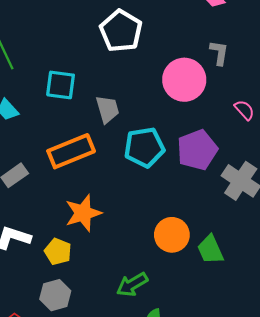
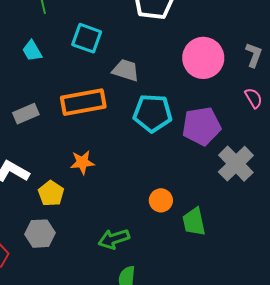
gray L-shape: (219, 53) -> (254, 55), moved
gray trapezoid: (107, 109) -> (126, 70), turned -68
orange star: (83, 213) -> (82, 162), size x0.7
orange circle: (172, 235) -> (161, 200), size x0.7

